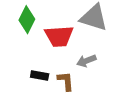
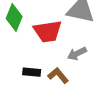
brown L-shape: (66, 81) -> (58, 76), turned -30

